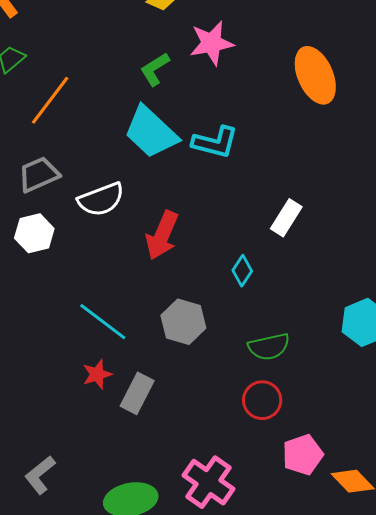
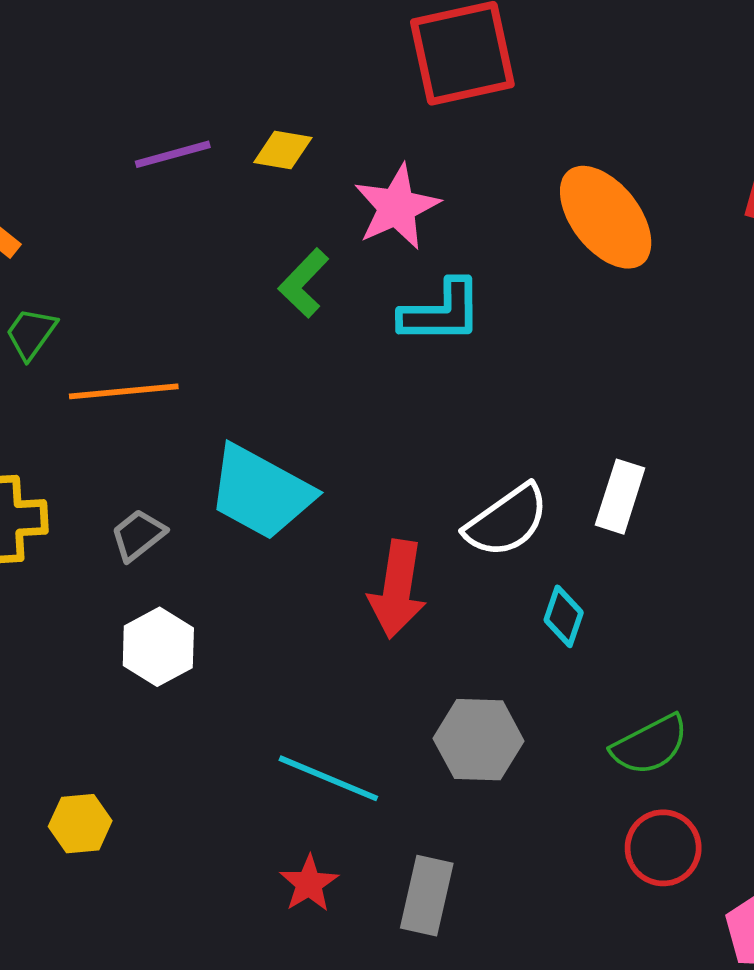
orange line: (50, 100) -> (124, 391), turned 62
cyan trapezoid: (151, 132) -> (261, 492), moved
cyan L-shape: (215, 142) -> (441, 312), moved
gray trapezoid: (39, 174) -> (138, 535), size x0.7
white semicircle: (101, 199) -> (507, 521), moved
red star: (97, 374) -> (309, 884), moved

